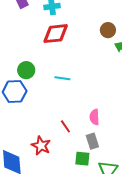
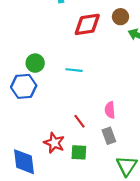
red diamond: (56, 34) -> (87, 24), moved
green square: (82, 159) -> (79, 152), moved

